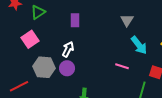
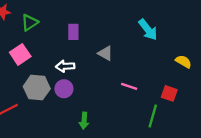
gray triangle: (127, 20) -> (105, 53), moved, turned -32
cyan arrow: (139, 45) -> (148, 30), moved
white arrow: (68, 49) -> (65, 66), turned -119

